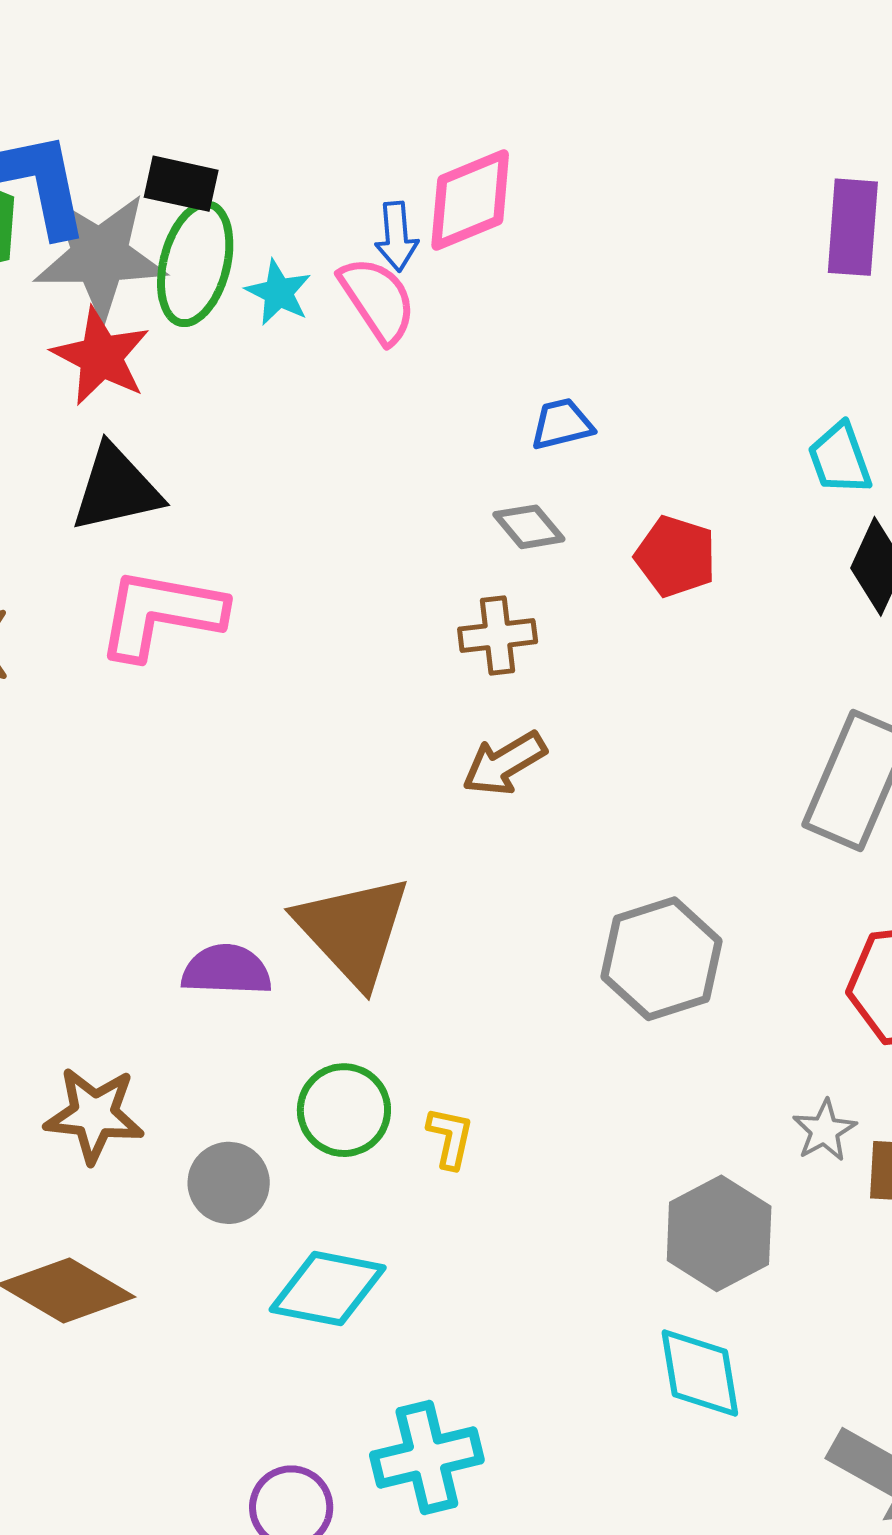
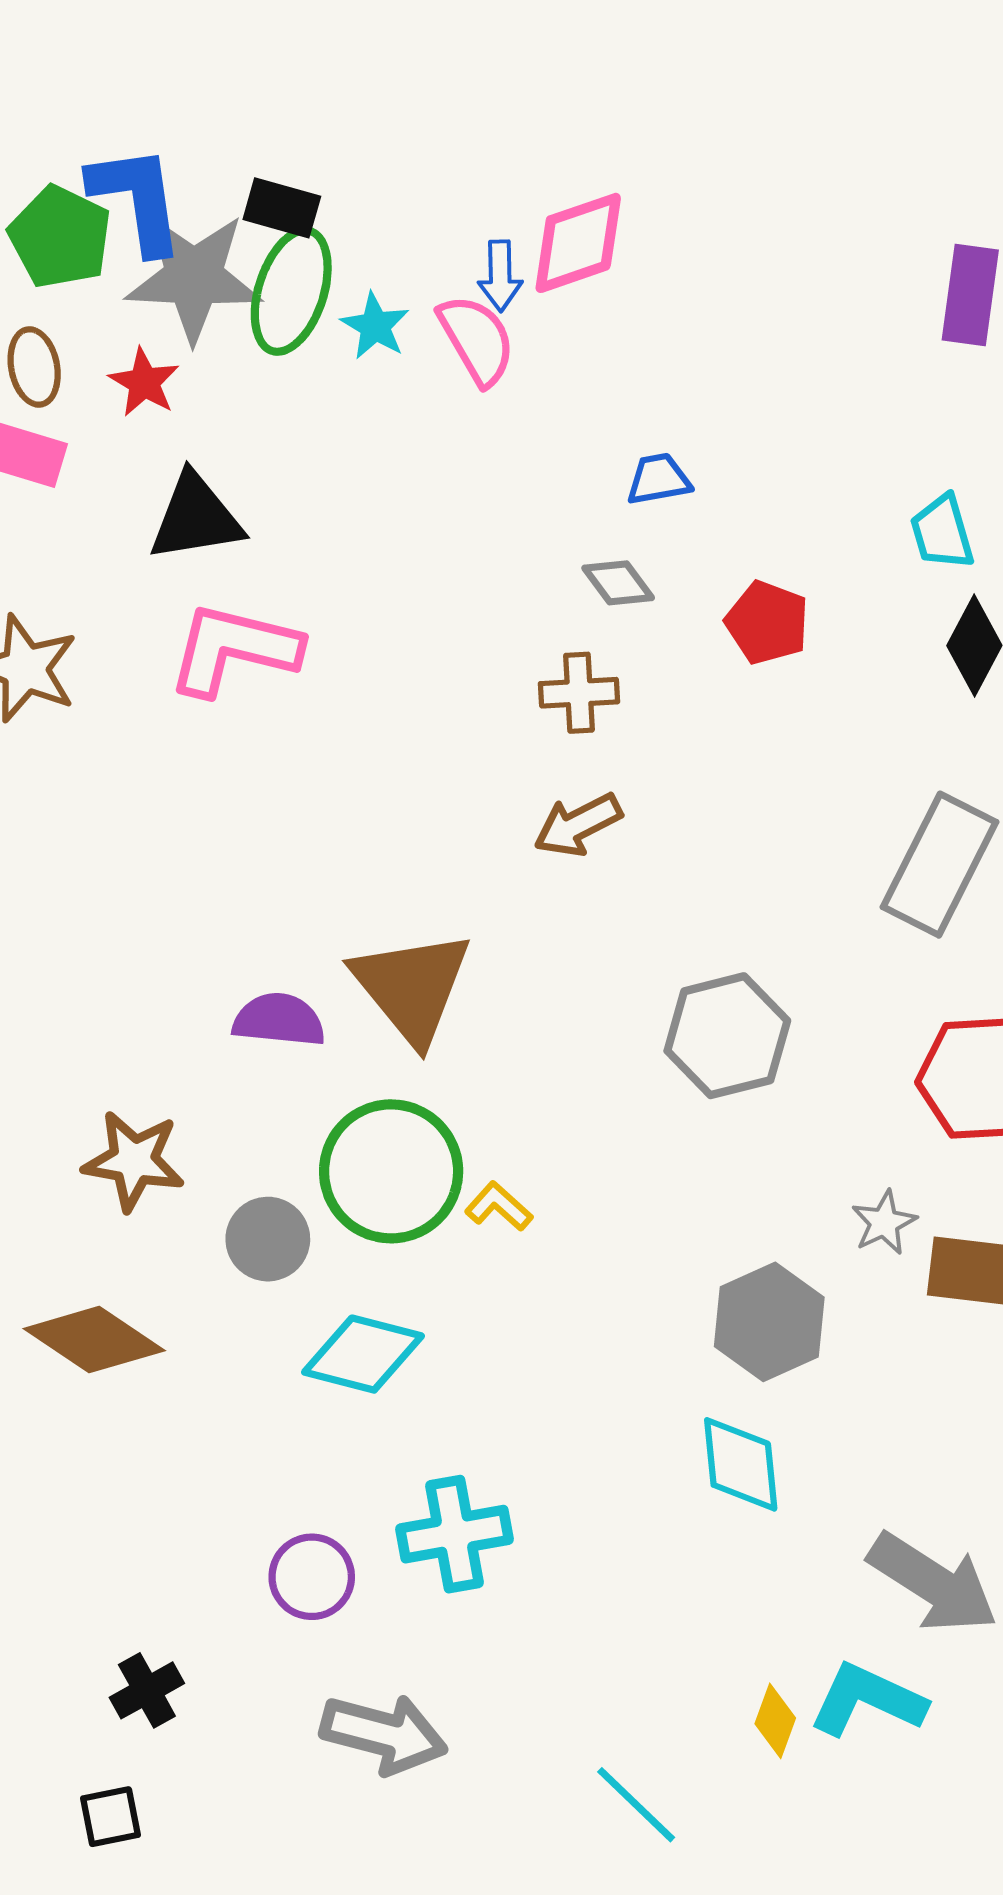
red star: (101, 356) -> (144, 382), moved, size x0.7
green circle: (344, 1110) -> (391, 1171), size x1.5
yellow L-shape: (450, 1138) -> (499, 1206), turned -64

